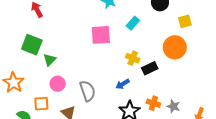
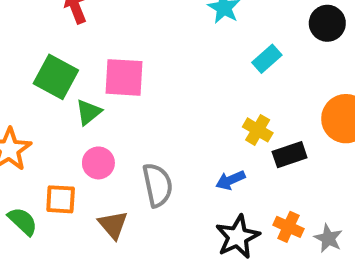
pink square: (101, 35) -> (124, 77), moved

